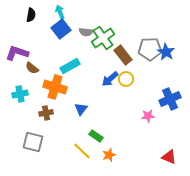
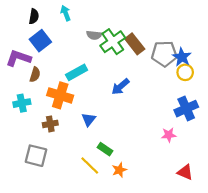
blue square: (61, 29) -> (40, 41), moved
brown rectangle: (123, 55) -> (135, 44), moved
brown semicircle: (32, 68) -> (35, 75), turned -112
yellow circle: (126, 79) -> (185, 72), moved
pink star: (148, 116) -> (169, 135), moved

